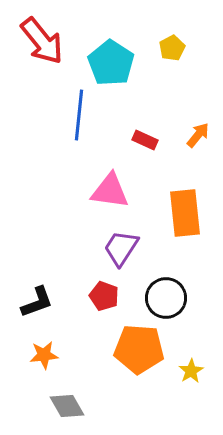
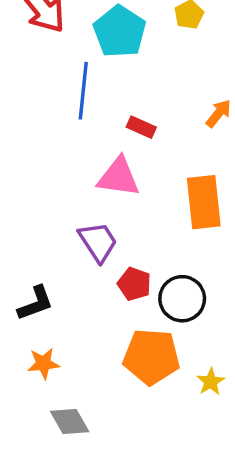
red rectangle: (145, 140) -> (141, 127), moved
purple trapezoid: (121, 248) -> (98, 242), moved, turned 114
red pentagon: (104, 296) -> (134, 284), moved

